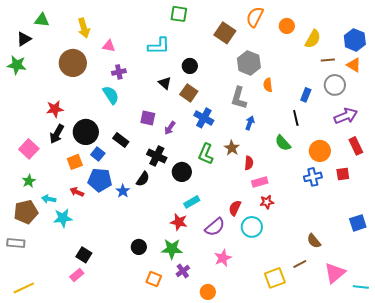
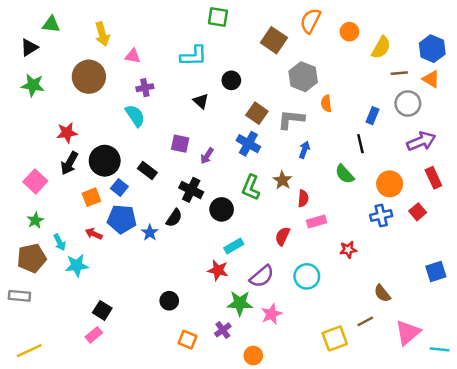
green star: (17, 65) -> (33, 85), moved
brown square: (189, 93) -> (257, 113), moved
gray L-shape: (239, 98) -> (291, 119), turned 80
red square: (343, 174) -> (418, 212), turned -32
cyan arrow: (49, 199) -> (60, 242), turned -128
red star: (267, 202) -> (348, 250), moved
red semicircle: (235, 208) -> (282, 236), moved
green star: (172, 249) -> (240, 303), moved

